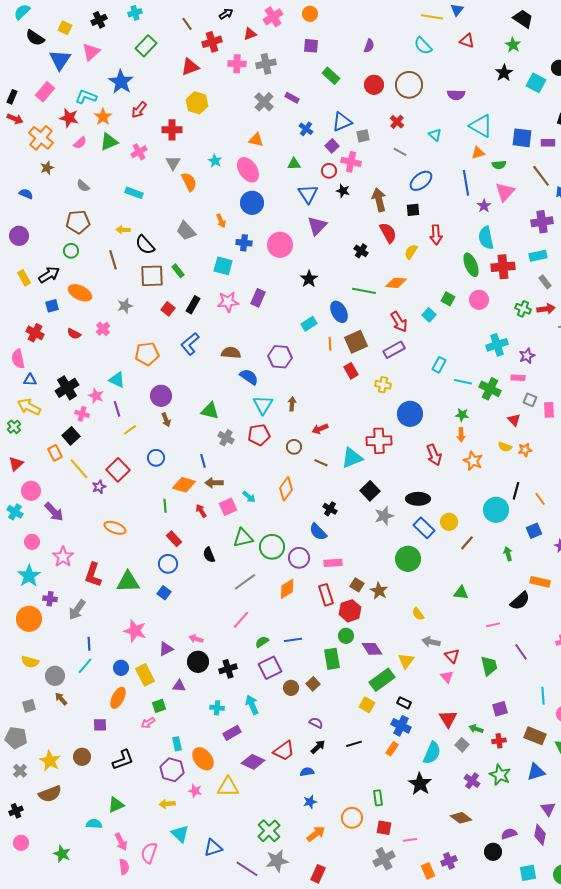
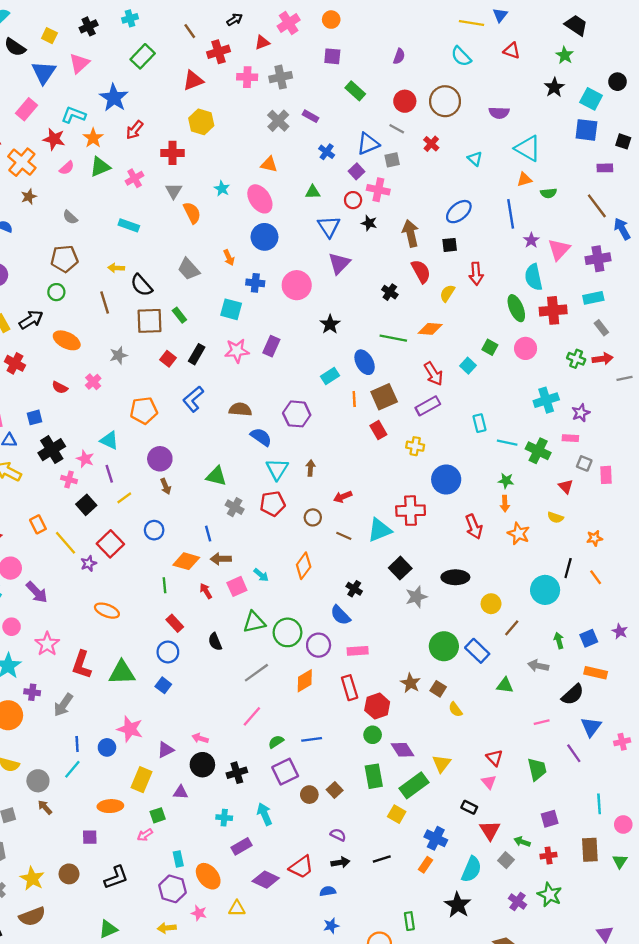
blue square: (522, 138) -> (586, 130), moved
gray line: (400, 152) -> (397, 129), moved
pink triangle: (505, 192) -> (559, 250), moved
blue square: (52, 306) -> (35, 417), moved
red cross: (35, 333) -> (15, 363), moved
cyan rectangle: (439, 365) -> (480, 423), turned -42
black square: (71, 436) -> (86, 505), moved
orange star: (525, 450) -> (595, 538), moved
blue rectangle: (424, 528) -> (477, 651), moved
blue square: (534, 531) -> (589, 638), moved
brown square: (357, 585) -> (438, 689), moved
gray arrow: (431, 642) -> (538, 666), moved
green rectangle: (332, 659) -> (374, 776), moved
blue circle: (121, 668) -> (107, 747), moved
yellow rectangle: (145, 675) -> (141, 780), turned 50
orange ellipse: (118, 698) -> (110, 806), turned 60
black rectangle: (404, 703) -> (469, 807), moved
brown rectangle: (535, 736) -> (590, 850), turned 65
black arrow: (318, 747) -> (340, 862), turned 35
blue triangle: (536, 772) -> (591, 727), moved, turned -36
yellow triangle: (228, 787) -> (237, 908), size x0.7

